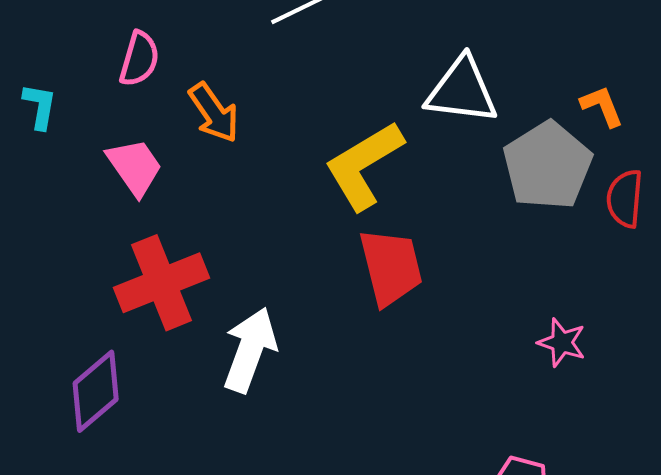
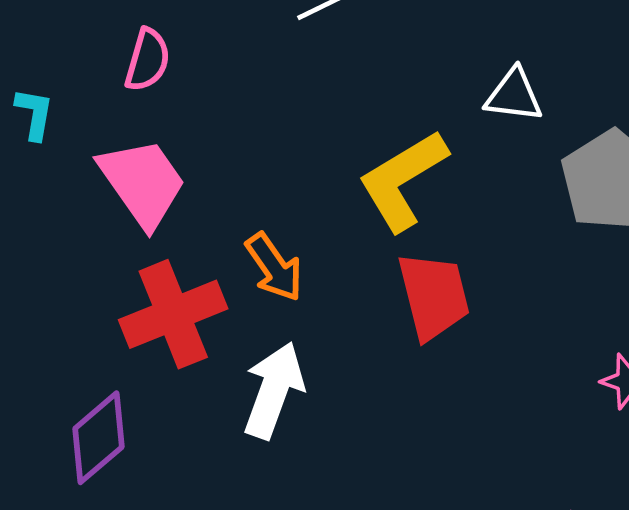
white triangle: (462, 91) -> (514, 95), size x0.7
orange arrow: (214, 113) -> (274, 267), moved
pink trapezoid: (135, 167) -> (142, 183), size x1.4

